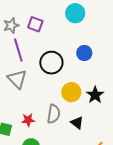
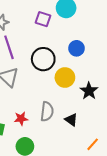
purple square: (35, 24) -> (43, 19), moved
yellow circle: (71, 92) -> (65, 78), moved

